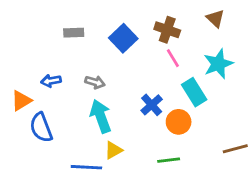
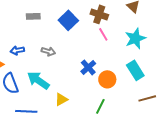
cyan rectangle: (194, 92) -> (135, 70), moved
cyan arrow: (101, 116) -> (38, 80), moved, turned -35
green line: (169, 160) -> (100, 106), turned -56
blue line: (86, 167) -> (26, 111), moved

